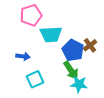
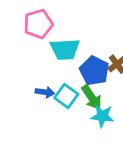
blue arrow: (23, 56) -> (45, 92), moved
cyan square: (35, 79) -> (66, 96), moved, turned -30

